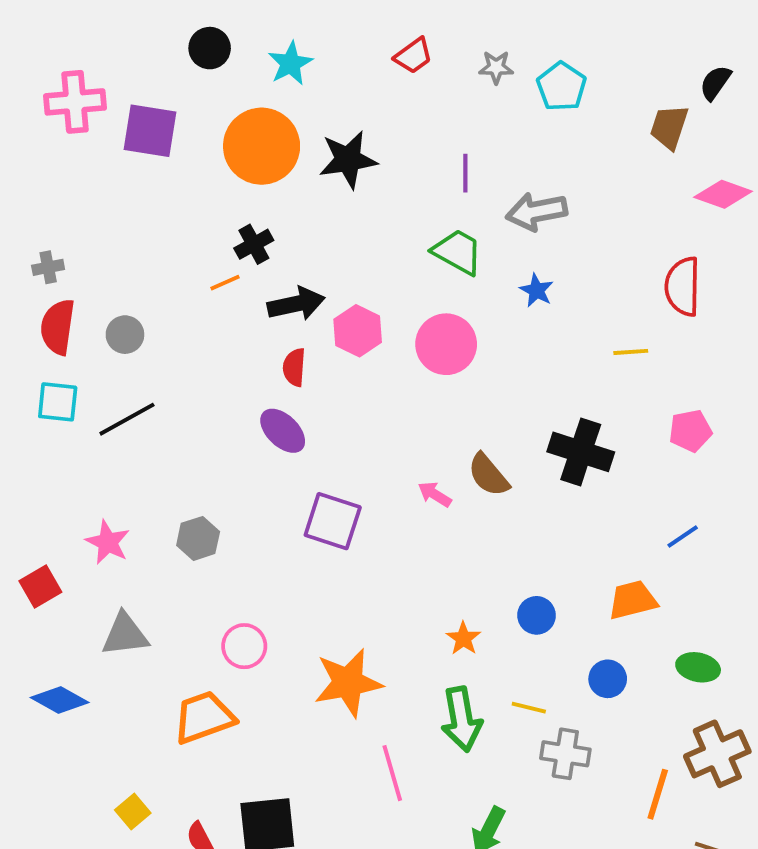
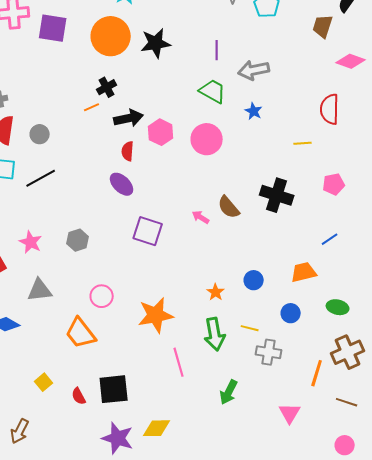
orange trapezoid: (204, 717) -> (81, 333), turned -108

